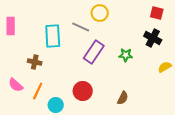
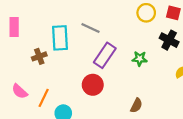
yellow circle: (100, 13) -> (146, 13), moved
brown cross: (35, 62) -> (39, 56), moved, turned -32
red circle: (83, 91) -> (93, 85), moved

